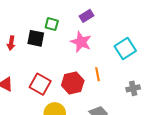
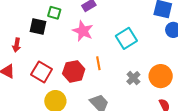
red arrow: (11, 43) -> (17, 45), moved
gray cross: (133, 88) -> (133, 78), turned -32

